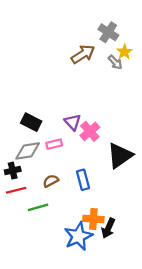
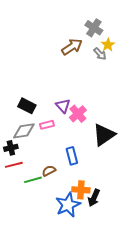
brown semicircle: (51, 181) -> (49, 171), moved

